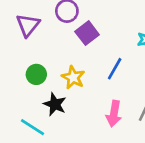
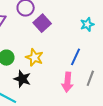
blue line: (115, 69) -> (75, 57), moved

